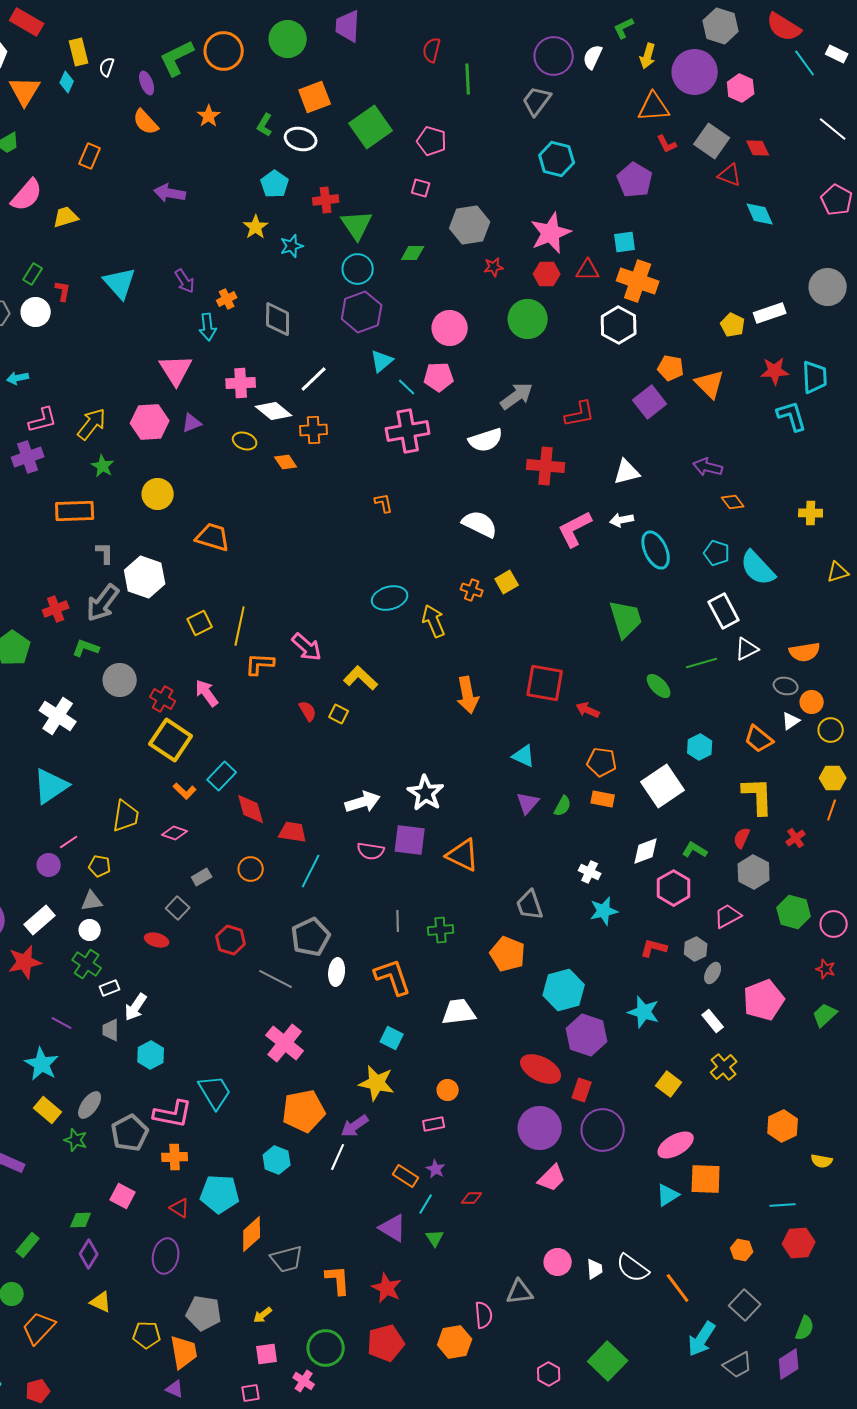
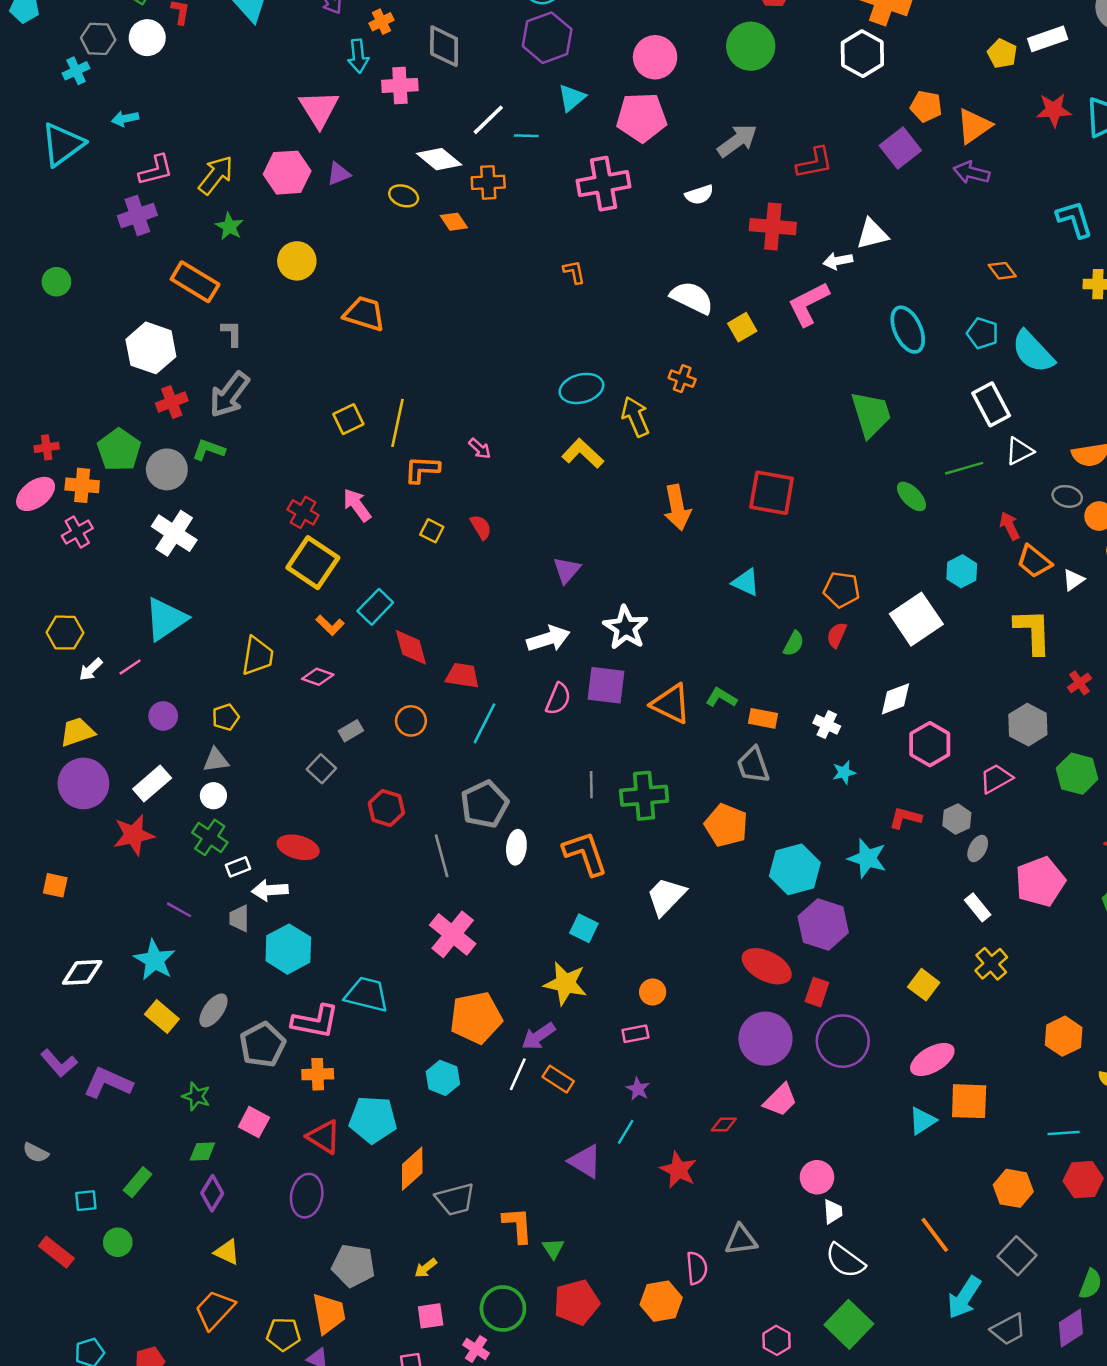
pink pentagon: (439, 377) -> (642, 117), size x1.4
pink cross: (241, 383) -> (400, 85), moved
orange triangle: (710, 384) -> (974, 126), turned 40
cyan line: (407, 387) -> (526, 136), moved, turned -42
cyan L-shape: (792, 416) -> (1075, 219), moved
white semicircle: (486, 440) -> (699, 195), size x0.7
purple arrow: (708, 467) -> (972, 173), moved
orange rectangle: (75, 511) -> (195, 282), turned 33
white arrow: (622, 520) -> (838, 261), moved
white hexagon: (145, 577) -> (151, 348), moved
yellow square: (507, 582) -> (742, 327), moved
pink arrow: (307, 647) -> (480, 449), size x0.6
yellow L-shape: (361, 678) -> (583, 453), moved
gray circle: (120, 680) -> (167, 469), moved
red arrow: (588, 710) -> (1010, 526), moved, turned 40
yellow square: (339, 714) -> (432, 531), moved
white triangle: (791, 721) -> (1073, 580), moved
orange rectangle: (603, 799) -> (763, 718), moved
purple triangle: (528, 803) -> (567, 570), moved
red semicircle: (742, 838) -> (837, 635), moved
pink line: (69, 842) -> (130, 667), moved
green L-shape: (695, 850) -> (721, 698), moved
pink semicircle: (371, 851) -> (558, 699), turned -76
yellow pentagon: (100, 866) -> (226, 717), turned -30
cyan star: (604, 911) -> (844, 772), size x0.7
green cross: (441, 930) -> (644, 796), size x1.5
red ellipse: (157, 940) -> (298, 847), moved, size x1.4
gray line: (276, 979) -> (442, 856), turned 48
white arrow: (136, 1007) -> (270, 890), turned 52
white trapezoid: (459, 1012) -> (666, 896), turned -39
cyan star: (644, 1012) -> (867, 858), moved
cyan hexagon: (151, 1055) -> (288, 949), size x1.4
cyan trapezoid: (215, 1092) -> (367, 994), turned -45
green star: (76, 1140) -> (196, 1096), moved
orange rectangle: (406, 1176) -> (558, 1079), moved
red diamond: (472, 1198) -> (724, 1124), moved
red triangle: (180, 1208) -> (324, 1137), size x1.4
green triangle: (435, 1238) -> (553, 1248), moved
orange hexagon: (742, 1250) -> (1013, 1188), size x1.4
pink circle: (558, 1262) -> (817, 1177), moved
white semicircle: (633, 1268) -> (845, 1261), moved
red star: (387, 1288) -> (678, 1170), moved
orange trapezoid: (39, 1328) -> (215, 1310), moved
yellow pentagon: (147, 1335) -> (283, 1334), moved

